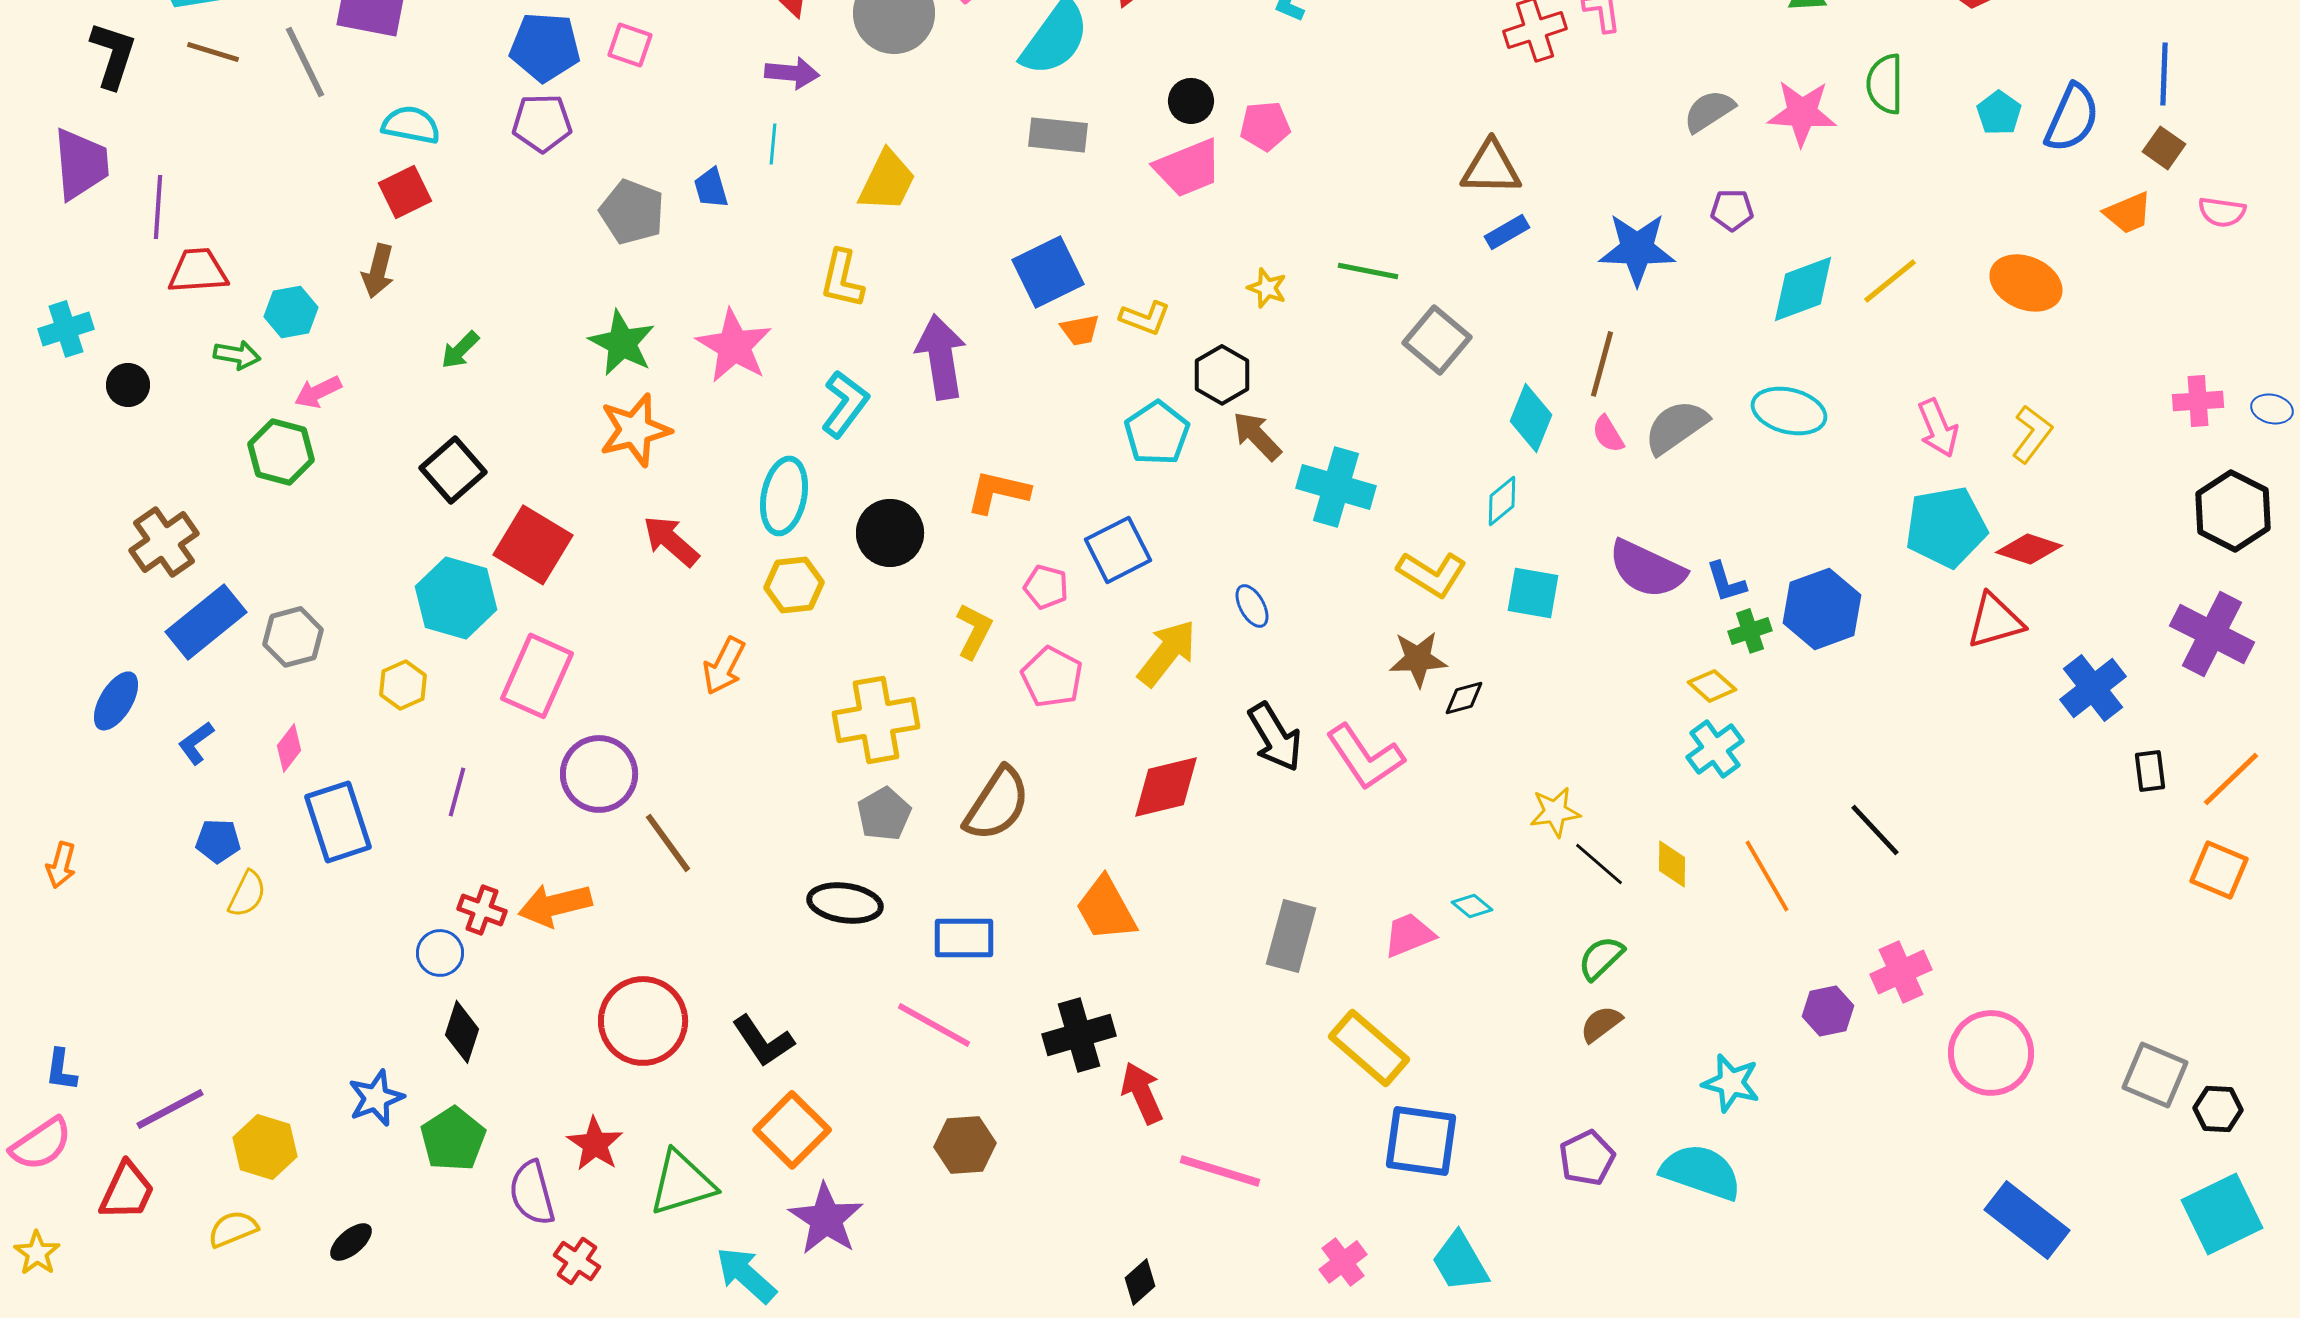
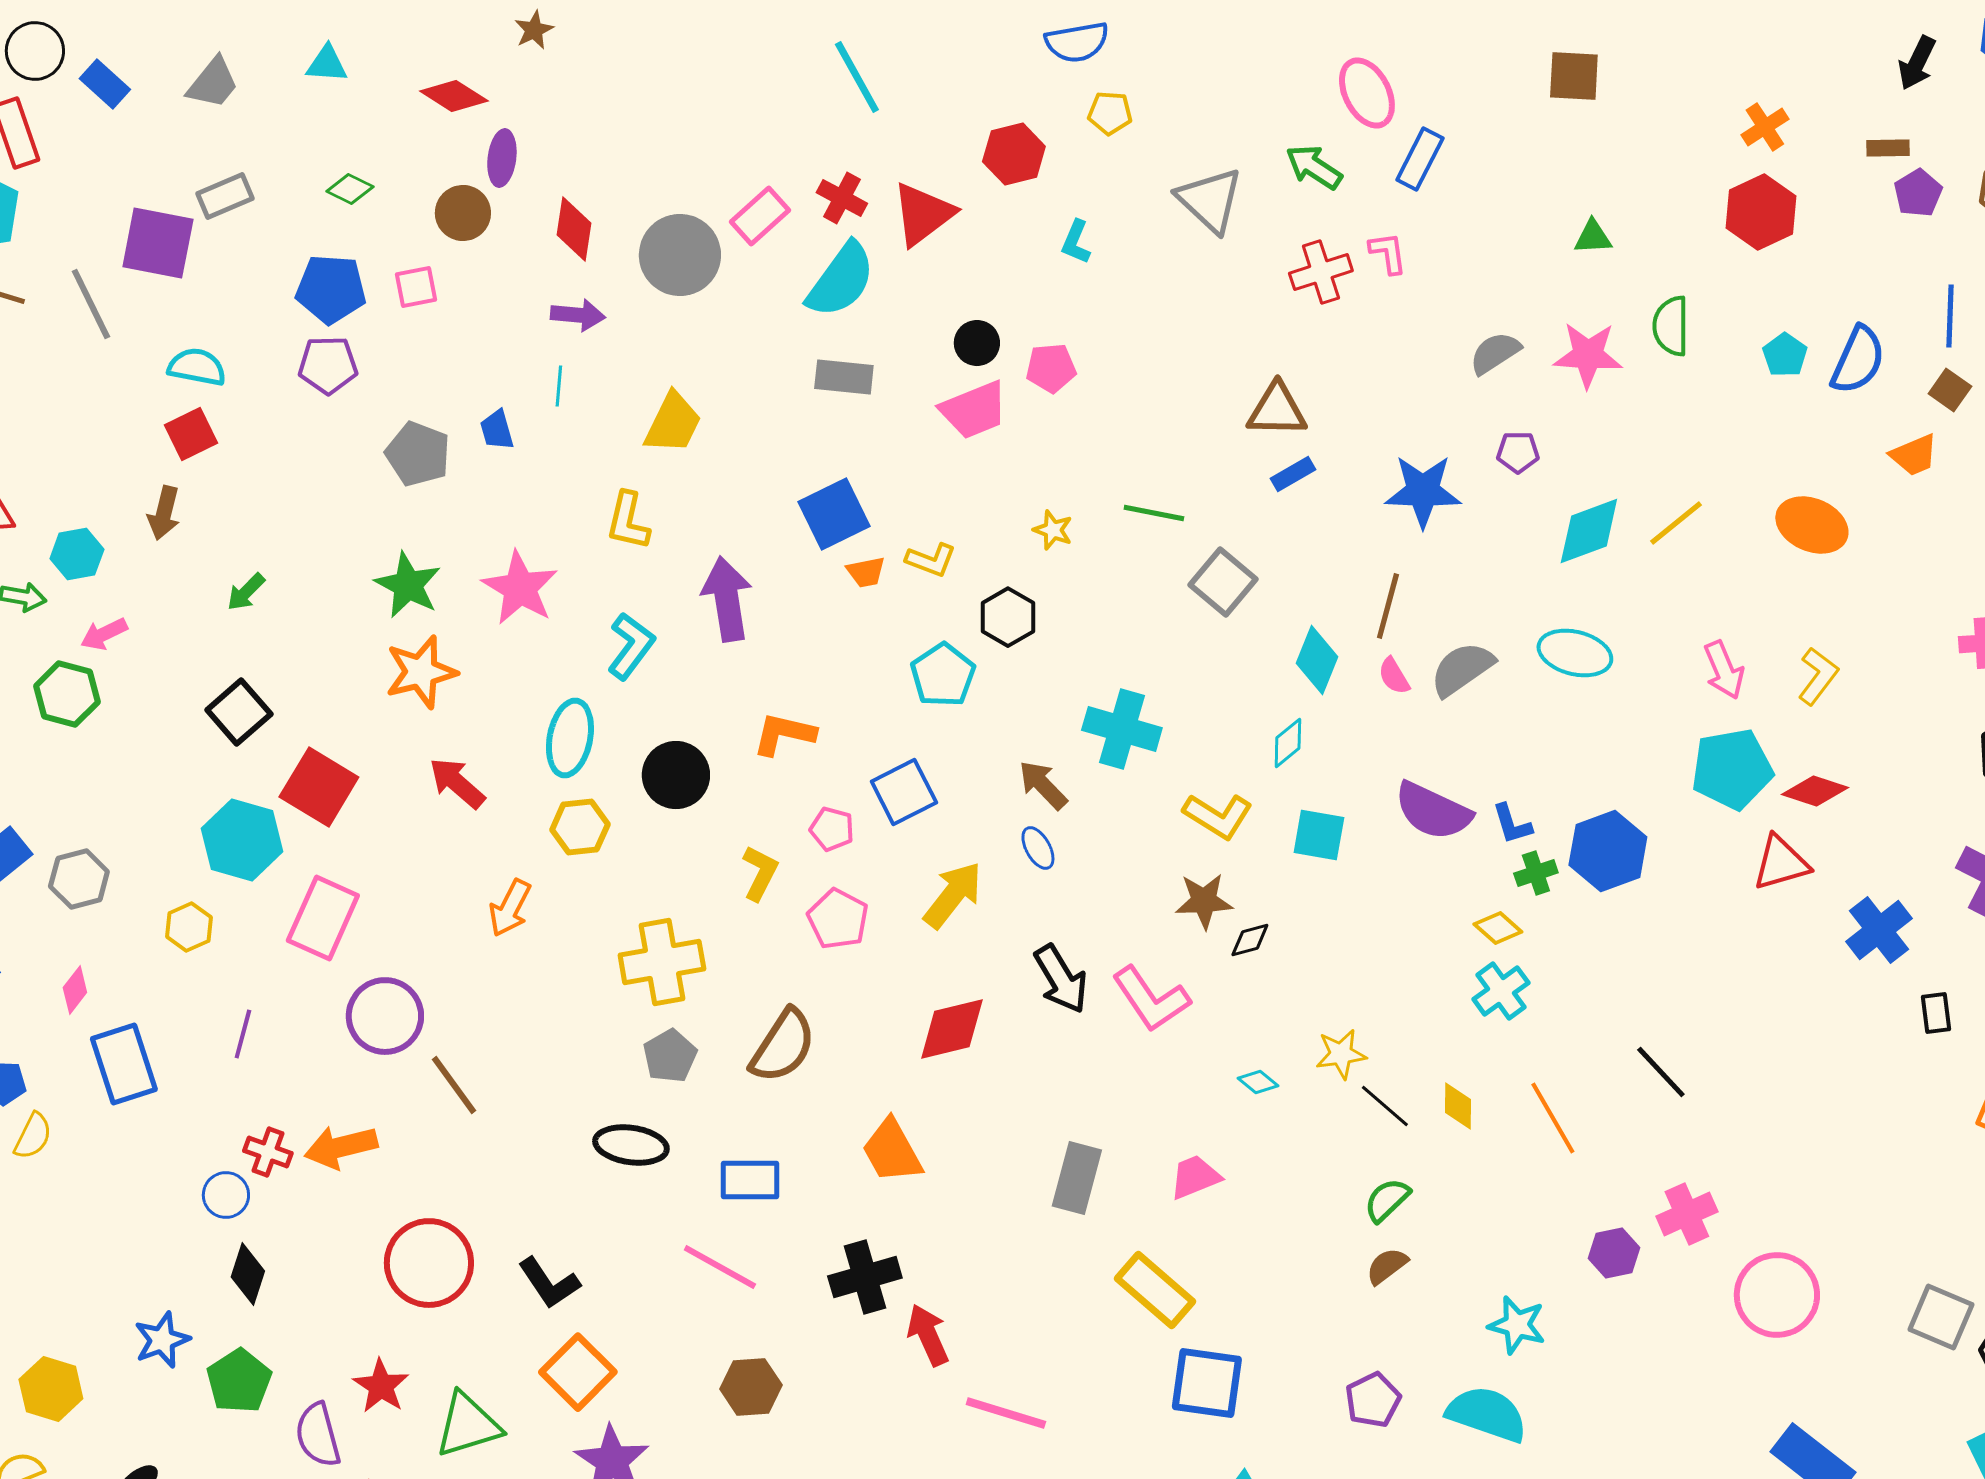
pink square: (630, 45) -> (416, 287), turned -30
brown arrow: (1257, 436) -> (1043, 785), moved
cyan diamond: (1472, 906) -> (1258, 1082), moved

